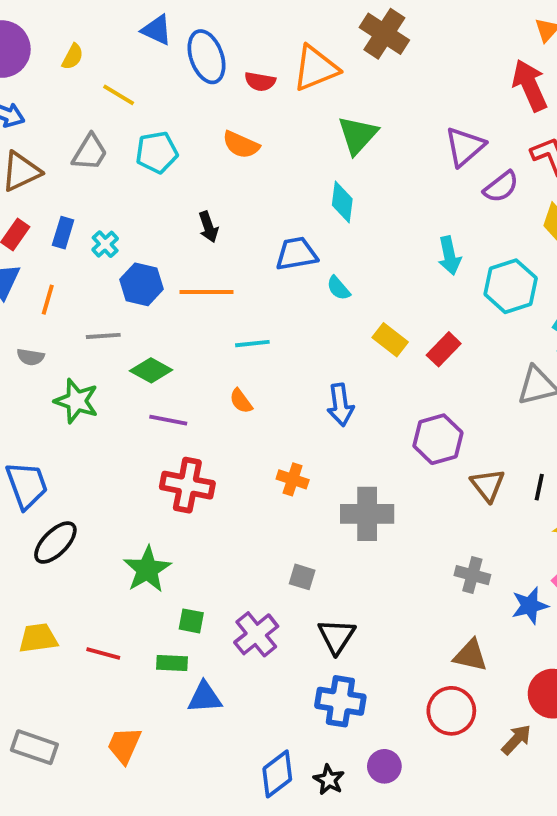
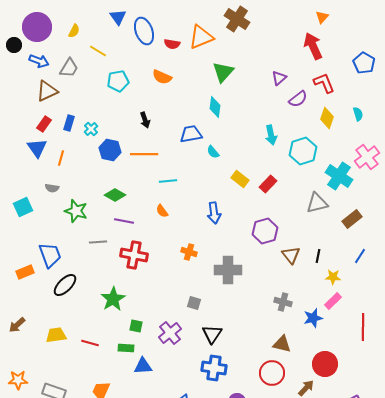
blue triangle: (157, 30) -> (118, 17), turned 30
purple triangle: (465, 147) -> (279, 78), size x0.7
gray trapezoid: (90, 152) -> (69, 68), moved
gray line: (103, 336) -> (98, 242), moved

